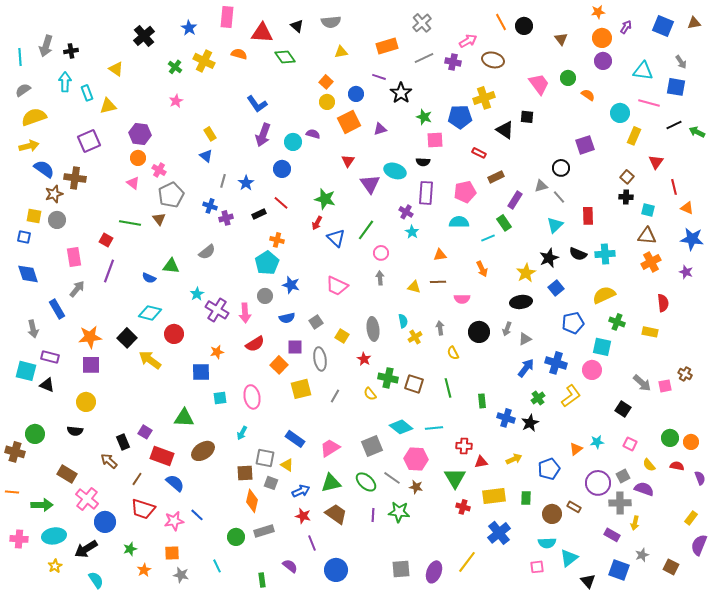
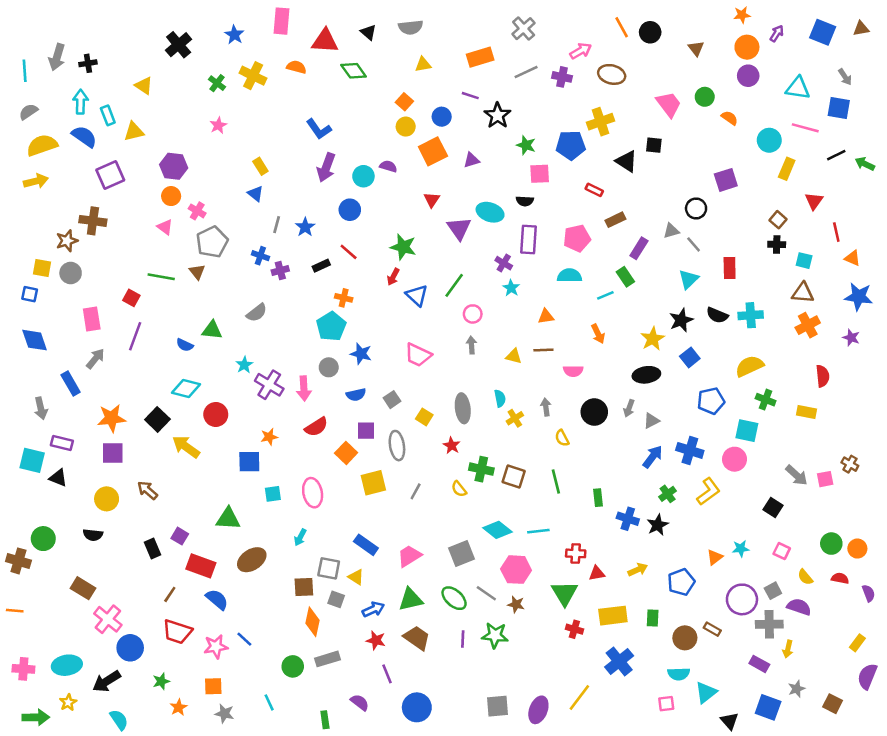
blue semicircle: (44, 169) -> (84, 137), moved
brown arrow: (109, 461) -> (148, 490), moved
green arrow: (42, 505) -> (36, 717), moved

